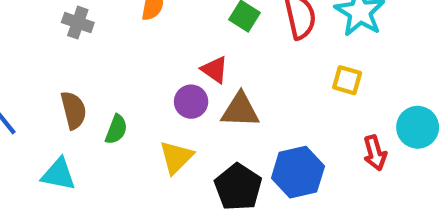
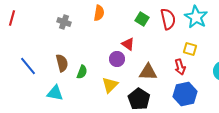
brown triangle: (240, 110) -> (148, 72), moved
red arrow: (375, 153) -> (180, 67), moved
blue hexagon: (298, 172) -> (185, 94), moved

